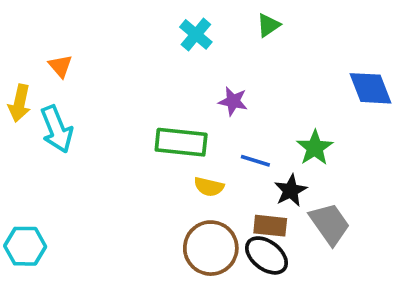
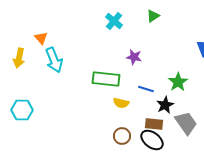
cyan arrow: (57, 129) -> (54, 60), moved
cyan hexagon: (25, 246) -> (22, 110), moved
brown circle: (211, 248) -> (122, 136), size x0.6

